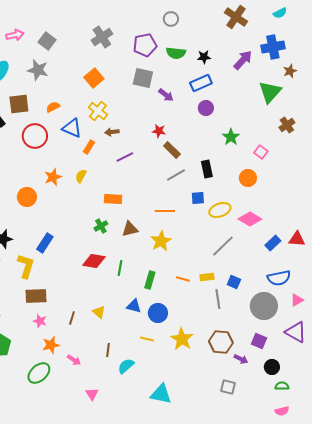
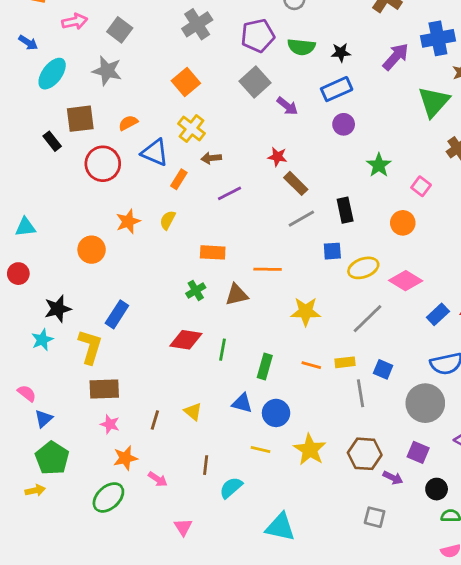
gray square: (143, 78) -> (255, 82), turned 35
orange line: (165, 211) -> (268, 269), moved
yellow star: (161, 241) -> (306, 312), moved, turned 30

